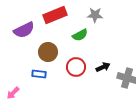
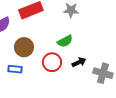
green semicircle: (80, 35) -> (65, 41), moved

